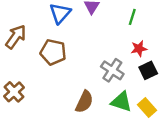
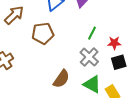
green line: (132, 17) -> (92, 33), moved
brown pentagon: (53, 52) -> (43, 33), turned -30

